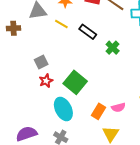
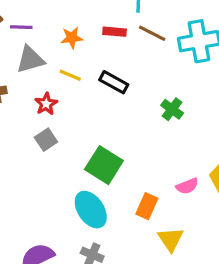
green cross: (113, 48) -> (172, 109), moved
red star: (46, 81) -> (46, 104), moved
pink semicircle: (118, 107) -> (187, 186), moved

